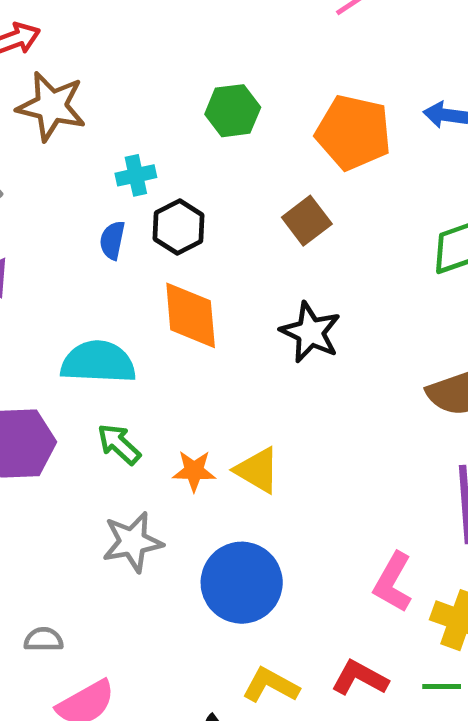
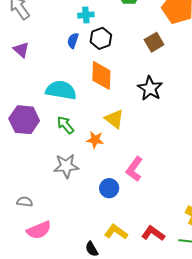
yellow triangle: (257, 470) -> (114, 119), moved
pink L-shape: (393, 582) -> (134, 169), moved
blue circle: (242, 583) -> (109, 188), size x0.6

